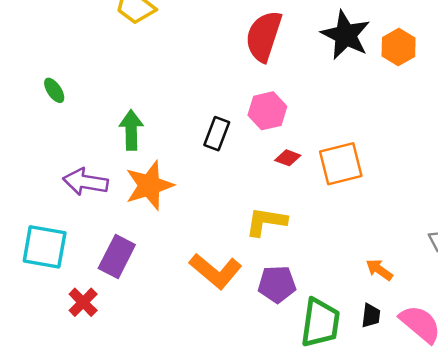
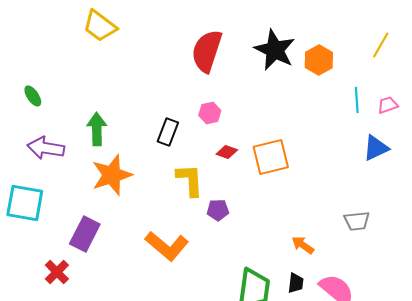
pink hexagon: (267, 111) -> (210, 113), size x0.7
purple arrow: (85, 182) -> (46, 148), moved
yellow L-shape: (266, 222) -> (190, 180), moved, turned 78
cyan square: (45, 247) -> (25, 203), moved
purple pentagon: (277, 284) -> (218, 210), moved, size x0.7

